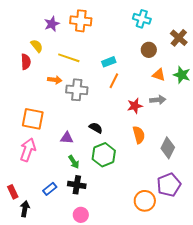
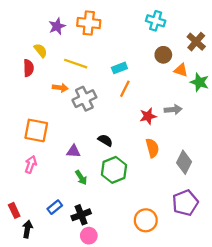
orange triangle: (159, 75) -> (181, 70), moved
gray cross: (77, 90) -> (84, 99), turned -30
pink arrow: (28, 150) -> (31, 164), size x0.7
black cross: (77, 185) -> (81, 215), moved, turned -30
orange circle: (145, 201) -> (146, 220), moved

